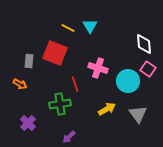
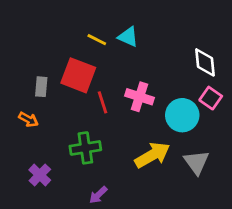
cyan triangle: (90, 26) -> (128, 37), turned -35
red line: (75, 84) -> (102, 102), moved
yellow arrow: (107, 109) -> (152, 155), size x1.4

